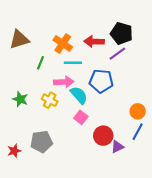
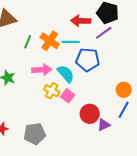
orange cross: (63, 44) -> (50, 41), moved
cyan line: (73, 63) -> (71, 42), moved
pink arrow: (64, 82) -> (42, 70), moved
yellow cross: (50, 100) -> (52, 91), moved
gray pentagon: (41, 142) -> (35, 134), moved

